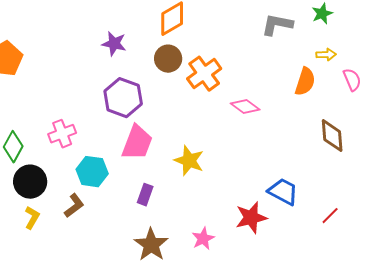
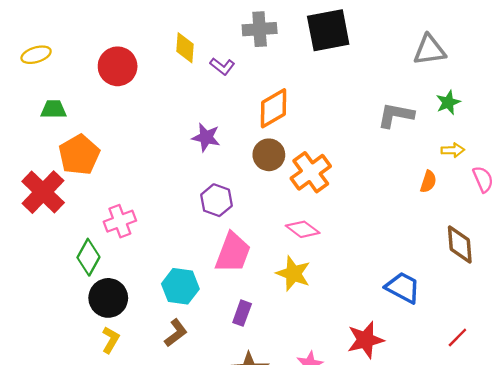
orange semicircle: (305, 82) -> (428, 182), size x0.7
purple hexagon: (123, 98) -> (216, 200), size x0.7
pink diamond: (245, 107) -> (303, 229), moved
pink cross: (62, 134) -> (120, 221), moved
blue trapezoid: (283, 192) -> (403, 287), moved
brown L-shape: (74, 206) -> (176, 333), moved

